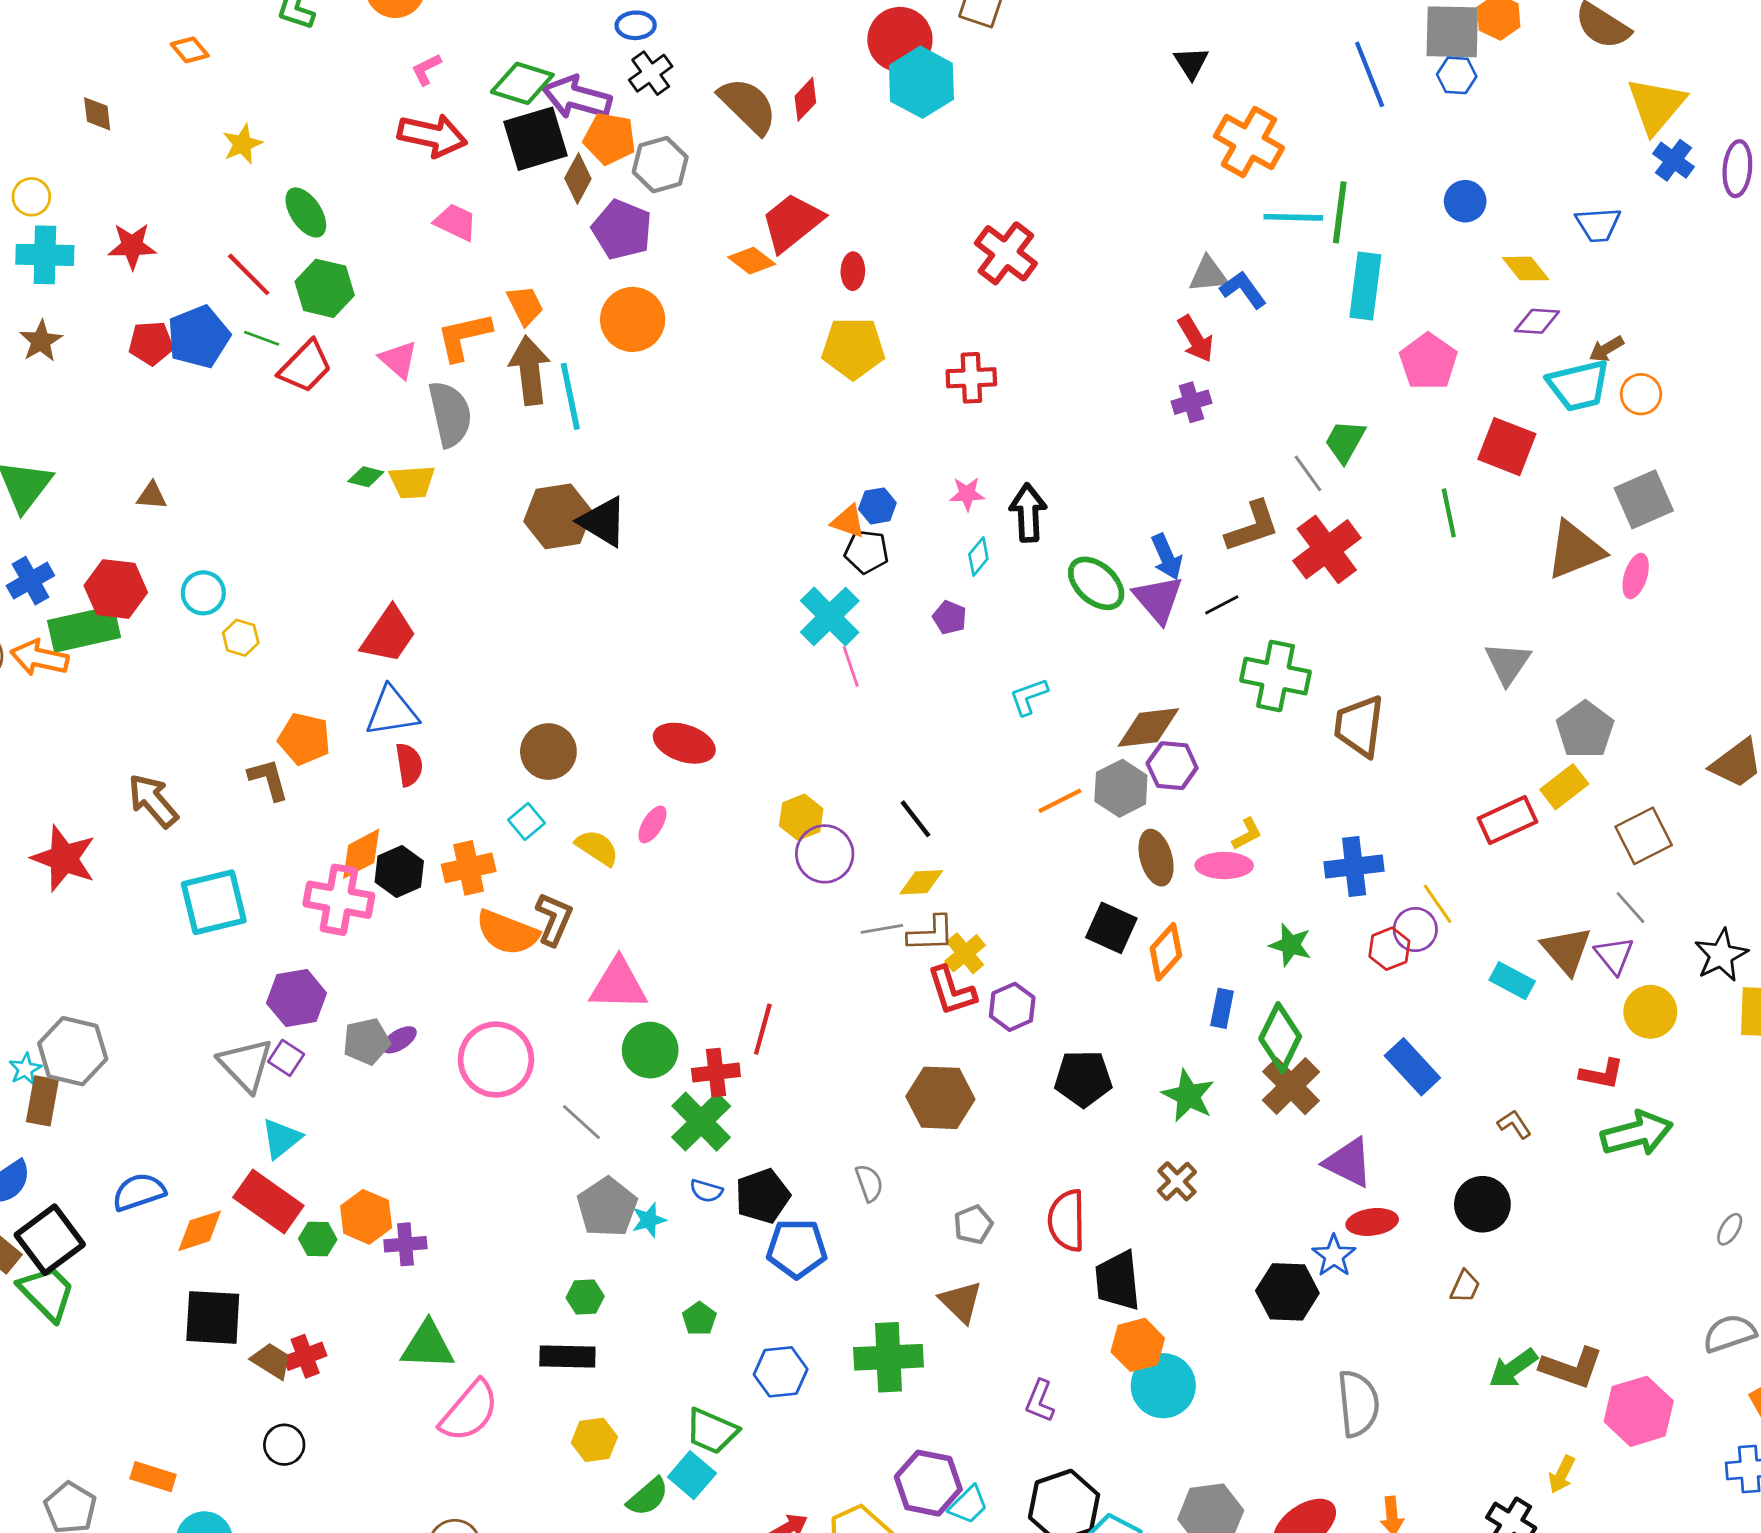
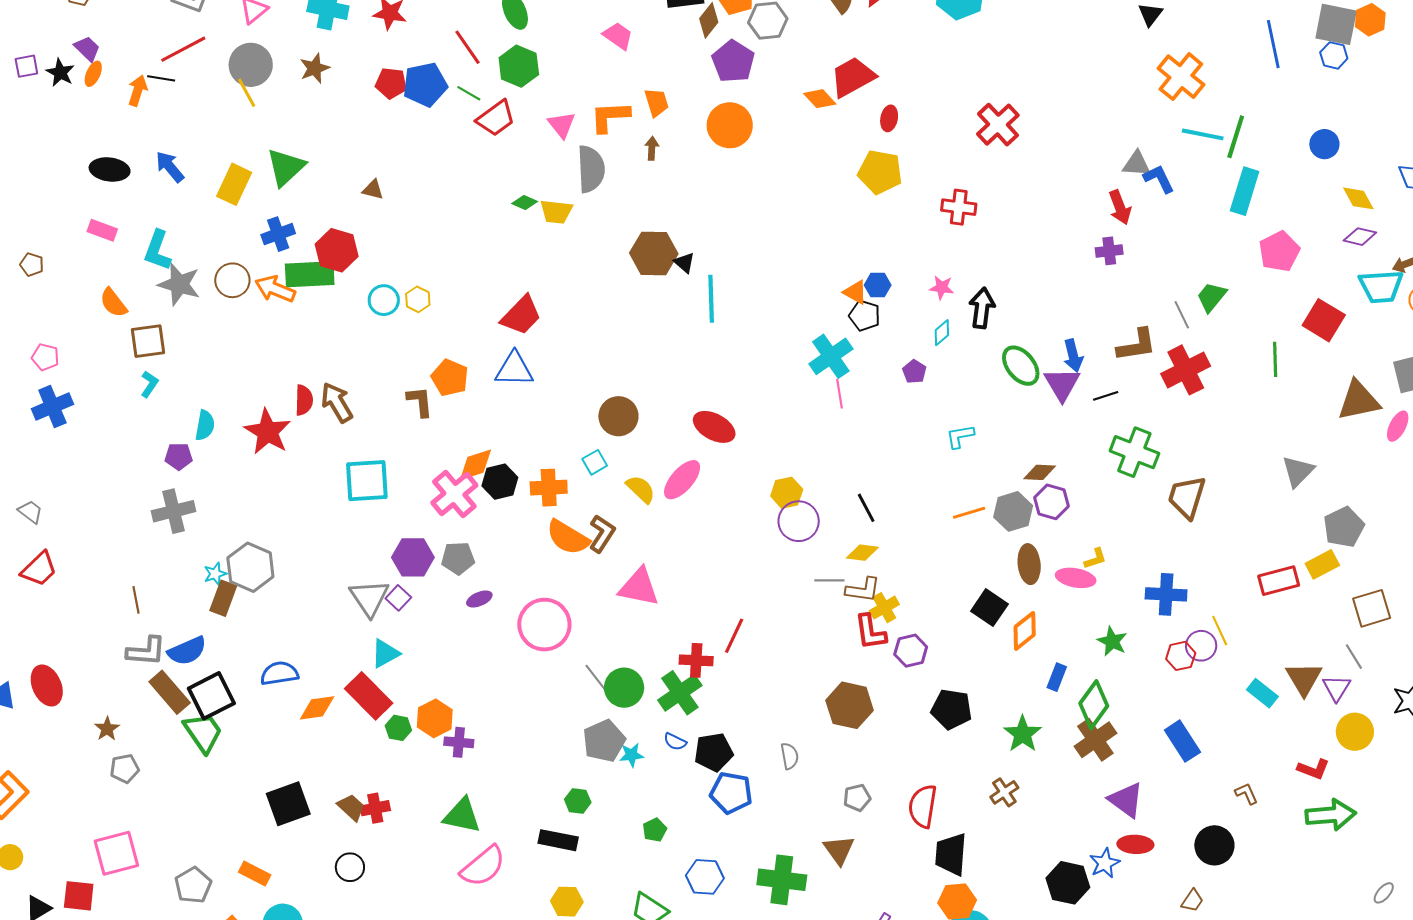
brown arrow: (530, 370) -> (652, 148), size x0.5
cyan line: (570, 396) -> (711, 299), moved
black triangle: (603, 522) -> (684, 263), size x0.6
cyan circle: (203, 593) -> (384, 300), moved
brown diamond: (1148, 727) -> (1040, 472), size x0.7
red semicircle: (409, 765) -> (304, 400), moved
pink ellipse: (652, 824) -> (682, 480), size x1.6
pink cross: (339, 900) -> (454, 494), turned 30
gray pentagon: (367, 1041) -> (458, 558), moved
green circle: (650, 1050) -> (624, 688), moved
black square: (213, 1317) -> (288, 804), moved, turned -33

